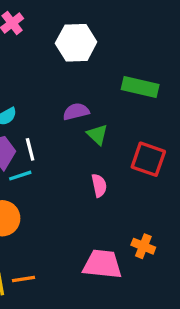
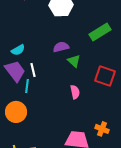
green rectangle: (140, 87) -> (100, 32), turned -45
cyan line: (20, 176) -> (27, 86), turned -64

